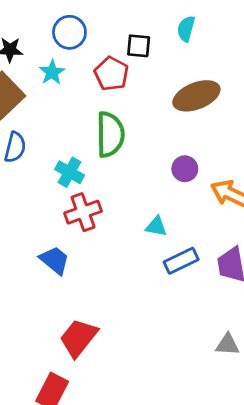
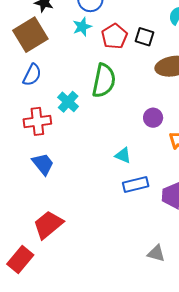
black square: (139, 46) -> (145, 37), moved
cyan star: (52, 72) -> (82, 27), moved
red cross: (83, 212) -> (37, 121), moved

